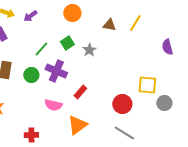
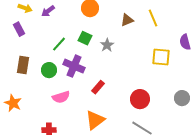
yellow line: (135, 23) -> (153, 18), turned -54
brown triangle: (109, 25) -> (127, 20), turned -32
green square: (67, 43) -> (85, 38), turned -32
yellow square: (147, 85) -> (161, 57), moved
pink semicircle: (53, 105) -> (61, 97), moved, turned -30

